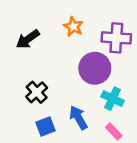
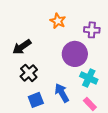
purple cross: (116, 38) -> (92, 30), size x0.7
black arrow: (28, 39) -> (22, 47), moved

